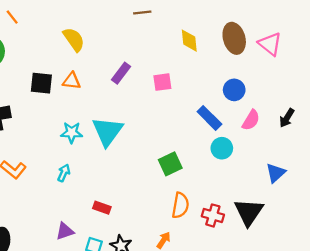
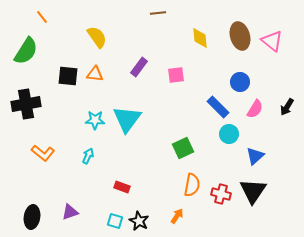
blue triangle: (276, 173) -> (255, 156), moved
purple triangle: (65, 231) -> (70, 212), moved

